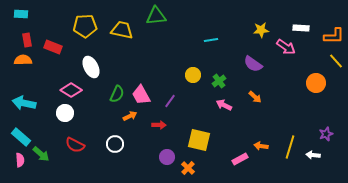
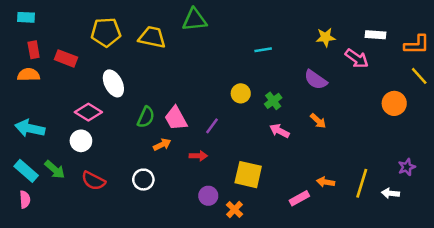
green arrow: (41, 154) -> (55, 170), moved

